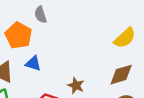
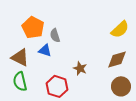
gray semicircle: (41, 15) -> (55, 35), moved

